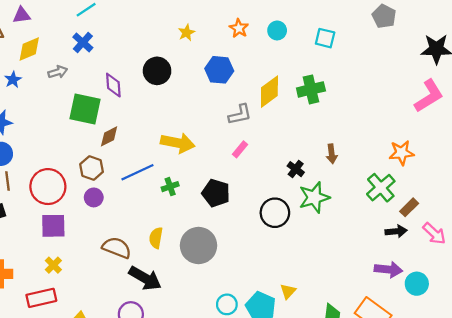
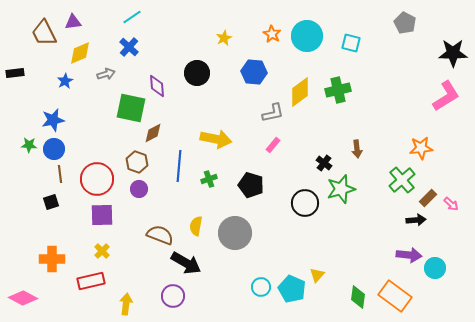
cyan circle: (277, 30) -> (307, 36), size x1.8
blue line: (137, 172) -> (179, 166), turned -60
pink arrow: (434, 233) -> (451, 204), moved, size x0.7

